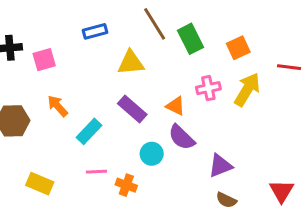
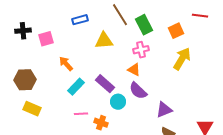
red line: (289, 67) -> (200, 16), moved
pink cross: (208, 88) -> (141, 50), moved
orange arrow: (58, 106) -> (66, 64), moved
purple rectangle: (132, 109) -> (105, 84), moved
yellow rectangle: (40, 184) -> (32, 109), moved

